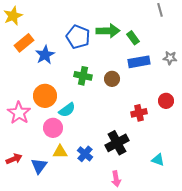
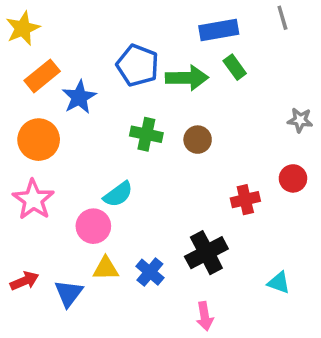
green arrow: (108, 31) -> (187, 78), moved
gray star: (170, 58) -> (300, 120), moved
blue rectangle: (139, 62) -> (219, 30), moved
orange circle: (45, 96) -> (39, 140), moved

